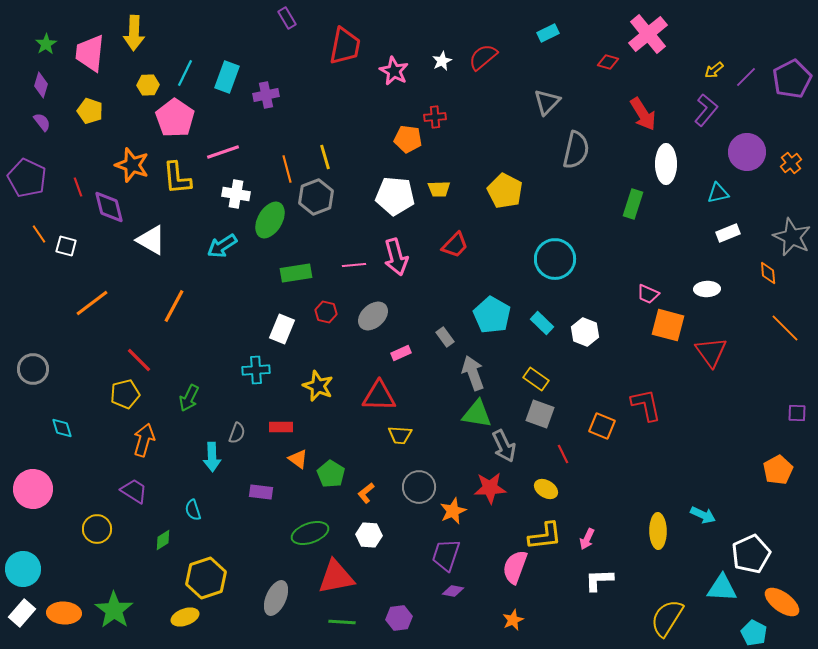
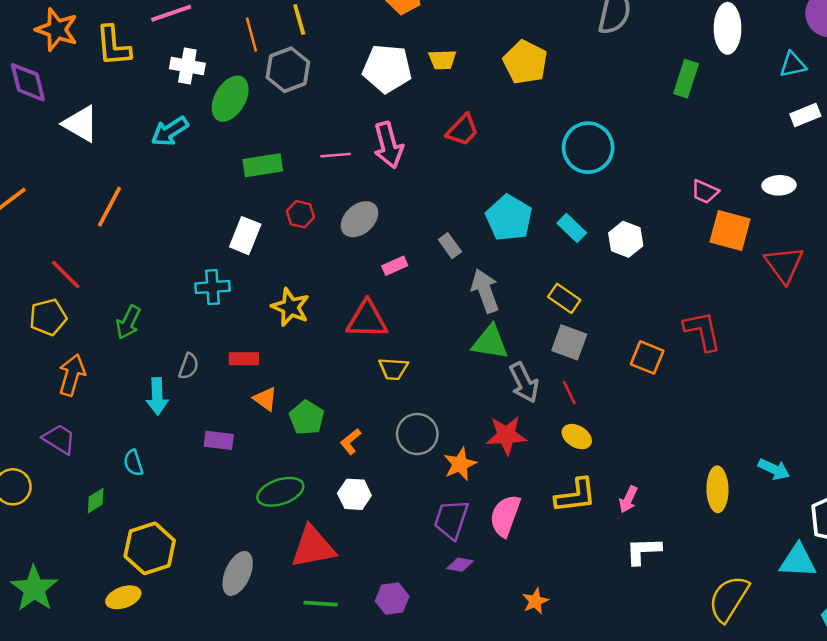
red line: (563, 454) -> (569, 393), moved
pink semicircle: (515, 567) -> (505, 516), moved

